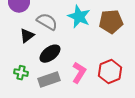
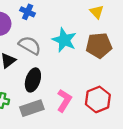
black ellipse: (50, 54) -> (33, 80), turned -35

